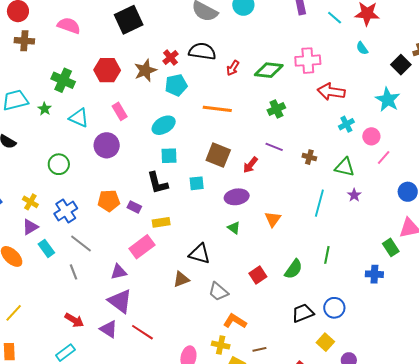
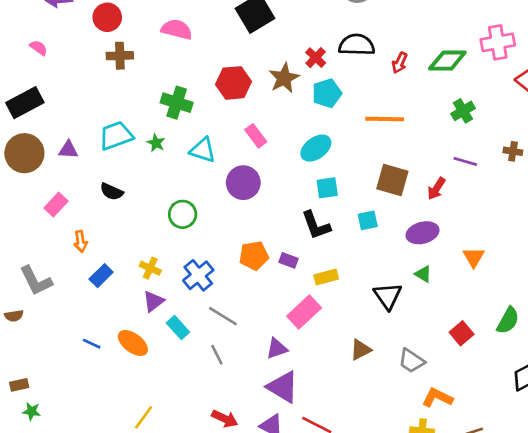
brown cross: (309, 157) -> (513, 151), moved
black triangle: (200, 254) -> (388, 296), moved, turned 45

